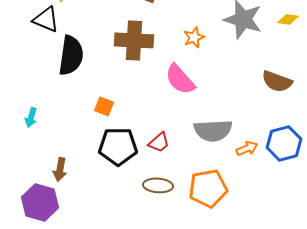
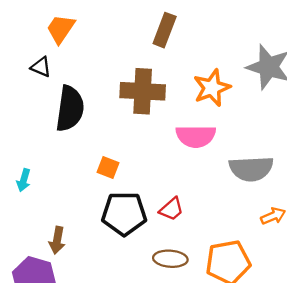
black triangle: (46, 19) -> (41, 67), size x0.7
orange star: (194, 37) -> (212, 88), size x1.5
pink semicircle: (180, 79) -> (196, 136), turned -48
gray semicircle: (213, 130) -> (251, 169), moved

